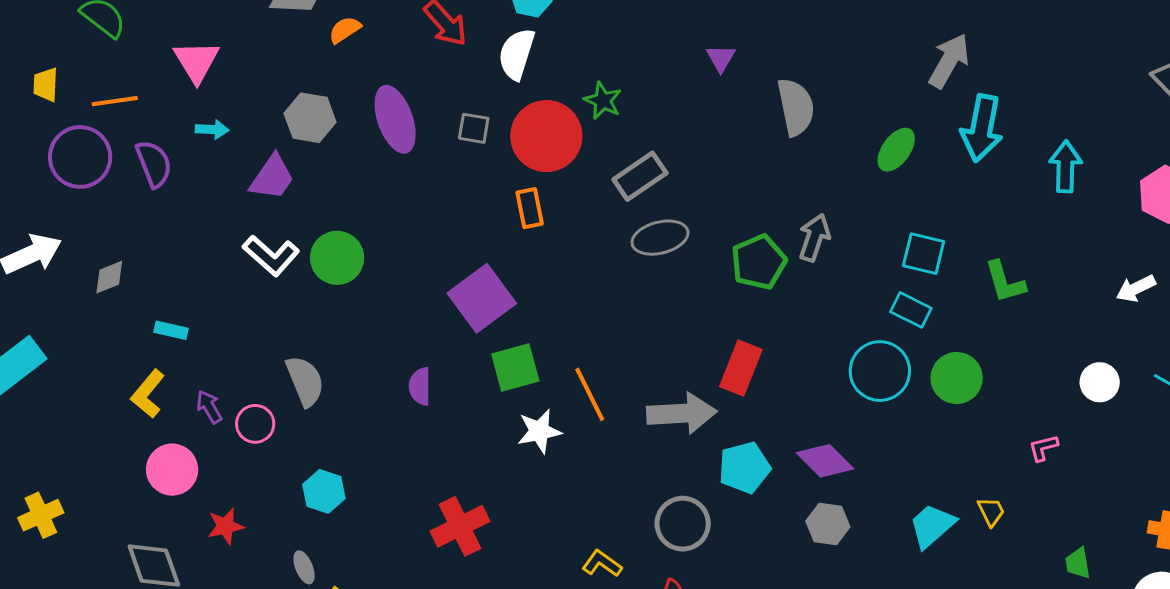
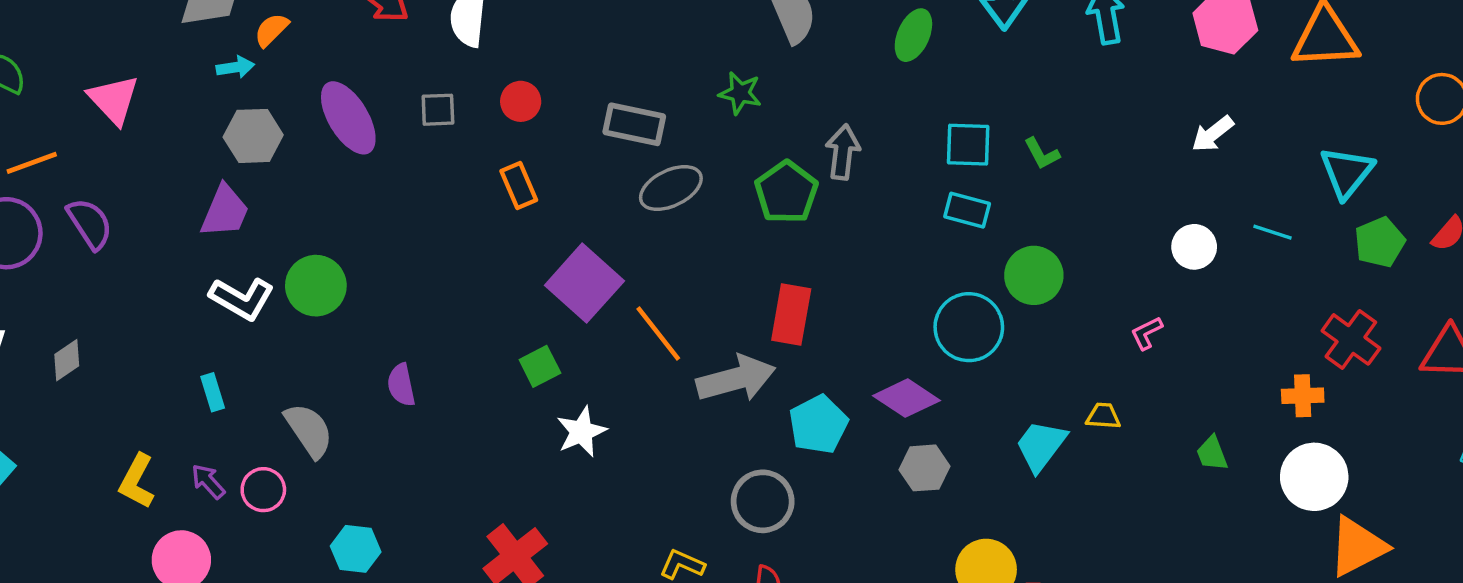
green star: (603, 101) -> (740, 93), moved
cyan arrow: (212, 129) -> (235, 67), moved
red circle: (546, 136) -> (521, 101), size x0.5
gray rectangle: (640, 176) -> (634, 124), turned 58
green L-shape: (1005, 282) -> (1042, 154), moved, size x0.7
purple square: (482, 298) -> (584, 283), moved
cyan rectangle: (171, 330) -> (213, 392), moved, turned 72
green square: (515, 368) -> (540, 366), size x0.7
cyan circle: (880, 371) -> (969, 327), moved
purple semicircle: (420, 386) -> (401, 385), moved
orange line: (590, 394) -> (658, 333), moved
yellow trapezoid: (991, 512) -> (1103, 416), turned -48

